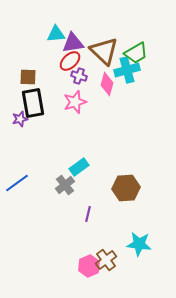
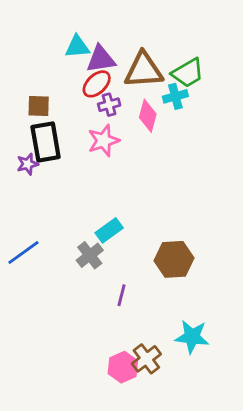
brown triangle: (104, 51) -> (144, 70), turned -48
cyan cross: (127, 70) -> (175, 96), size x0.7
purple cross: (79, 76) -> (109, 105), turned -35

